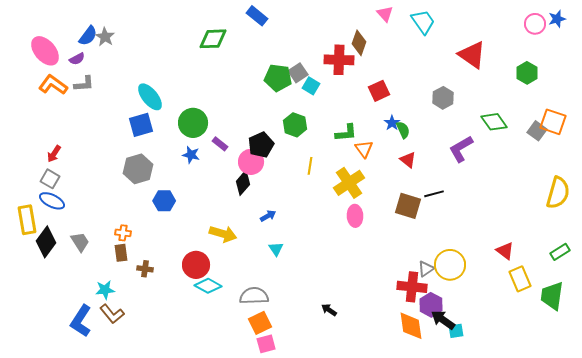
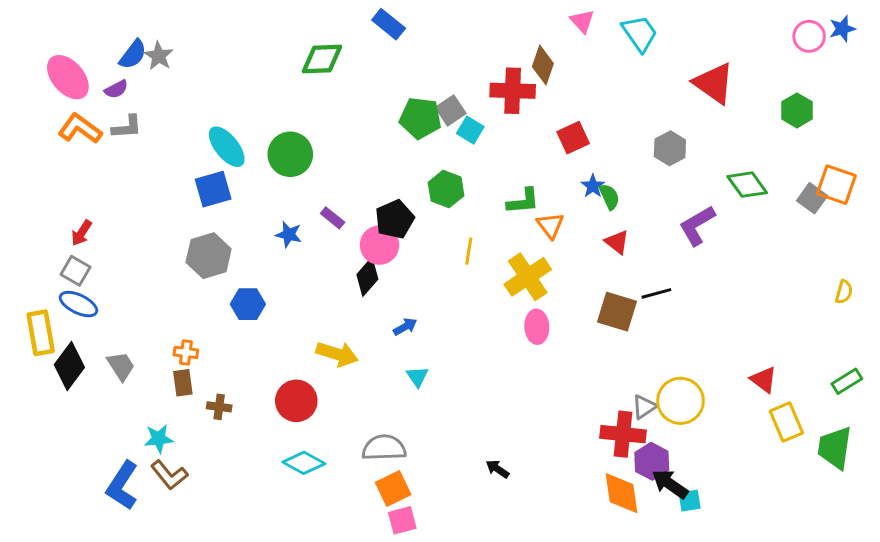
green circle: (193, 123) -> (290, 154), moved
yellow semicircle: (558, 193) -> (844, 292), size x0.5
cyan diamond: (208, 286) -> (304, 463), moved

